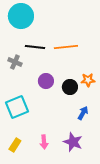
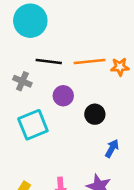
orange star: (88, 80) -> (120, 67), moved
purple circle: (46, 81) -> (63, 96), moved
cyan square: (17, 107) -> (33, 125), moved

